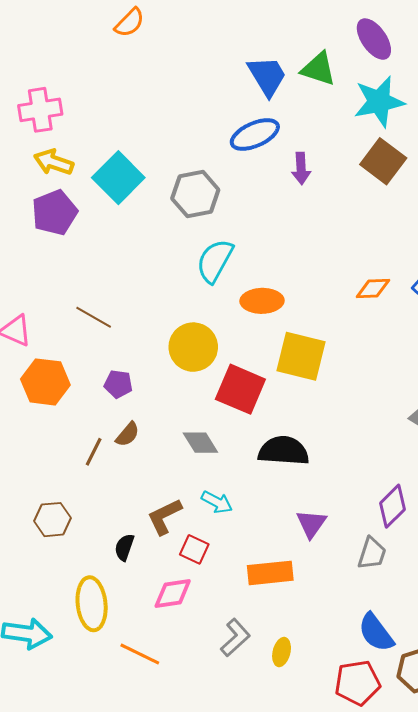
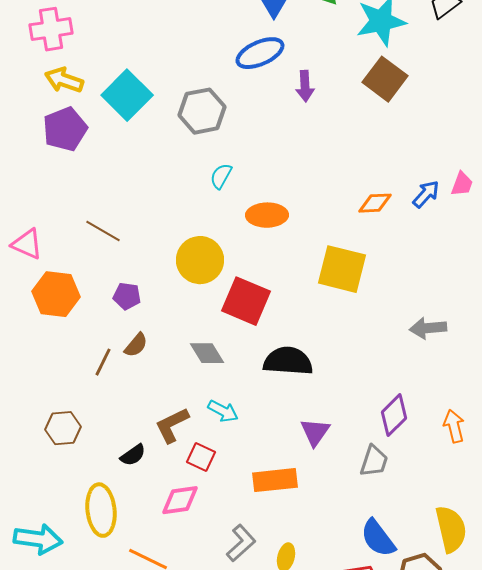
cyan semicircle: (215, 261) -> (221, 176), size x0.6
yellow square: (301, 356) -> (342, 269), moved
black semicircle: (124, 547) -> (133, 455), turned -144

